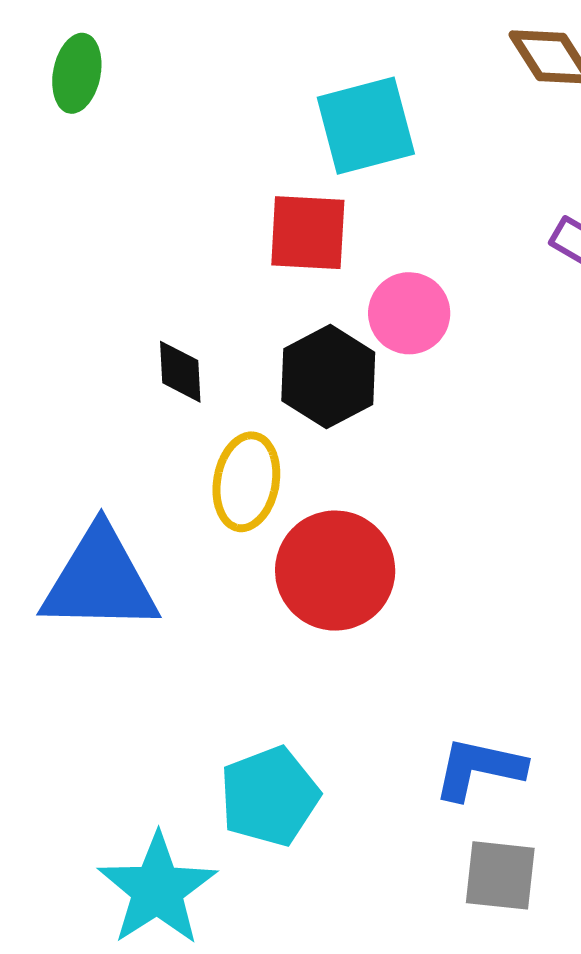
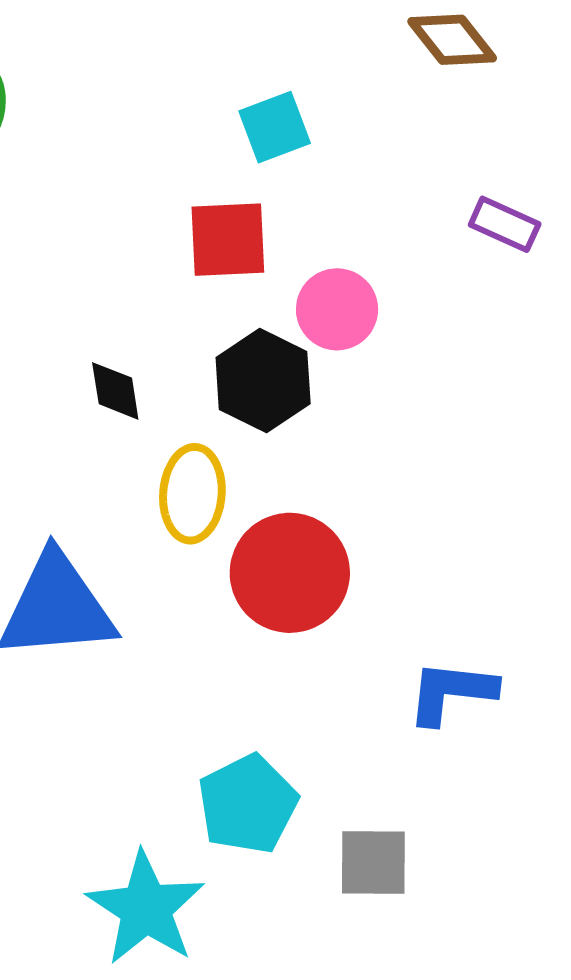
cyan square: (366, 126) -> (275, 127), size x0.7
blue L-shape: (479, 769) -> (451, 692), moved
gray square: (500, 875) -> (373, 862), moved

